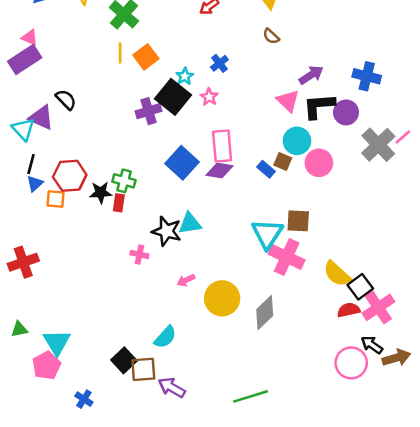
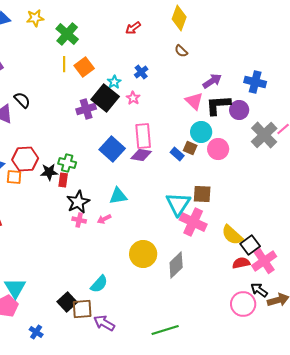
black star: (167, 231) -> (78, 202), moved, turned 30
pink arrow: (186, 280) -> (104, 219), moved

